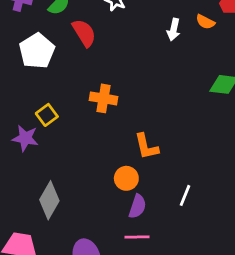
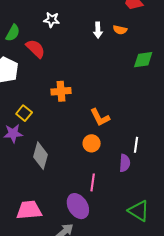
orange semicircle: (205, 22) -> (120, 30), moved
gray diamond: (49, 200) -> (41, 156), moved
purple semicircle: (137, 206) -> (125, 163), moved
pink line: (137, 237) -> (93, 182), moved, turned -66

